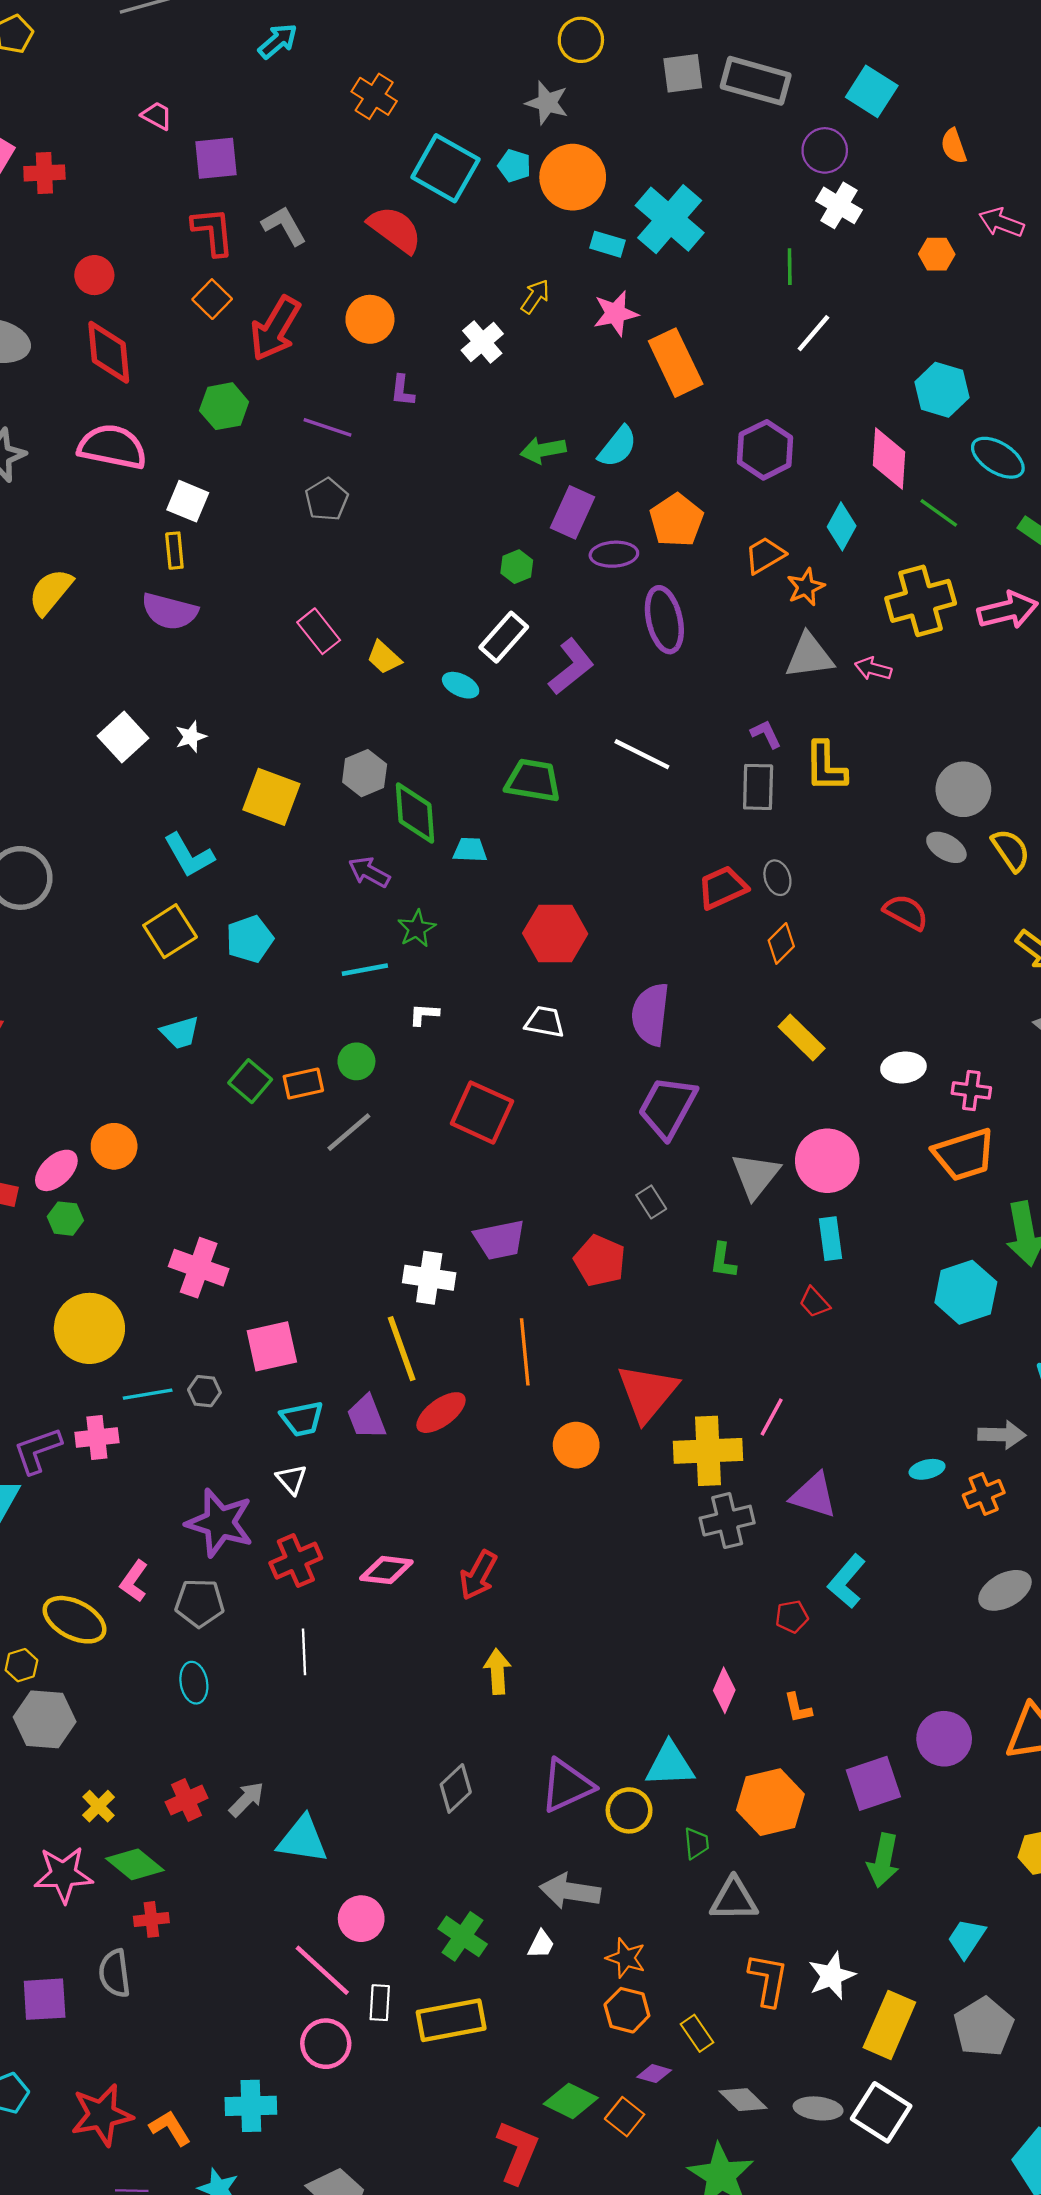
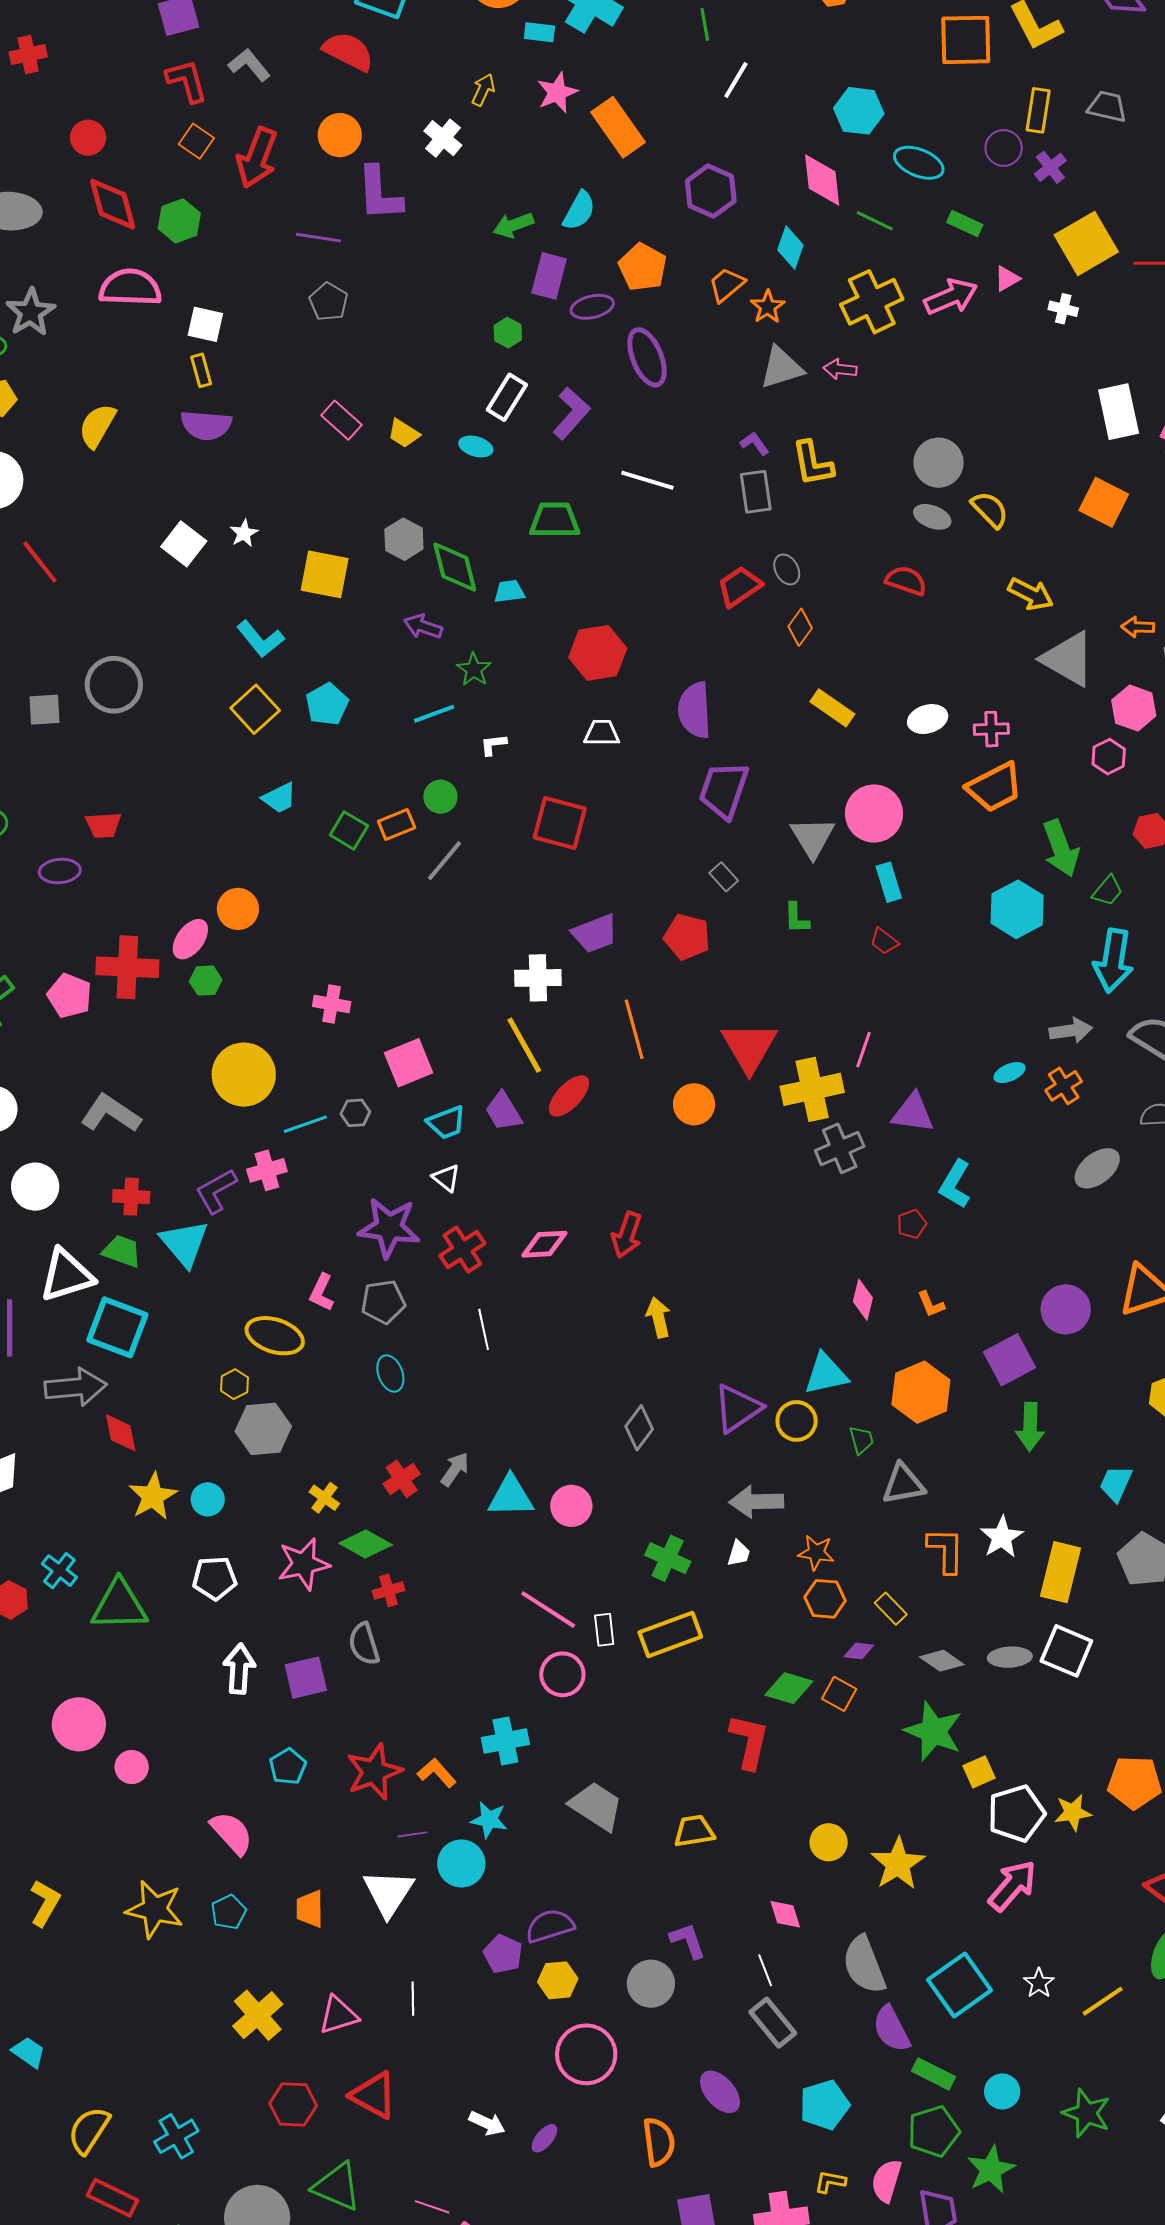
purple L-shape: (402, 391) -> (379, 194), size x2.0
green hexagon: (224, 406) -> (179, 221), moved
pink cross: (199, 1268) -> (332, 1004), size x0.7
pink circle: (361, 1919) -> (571, 1506), moved

